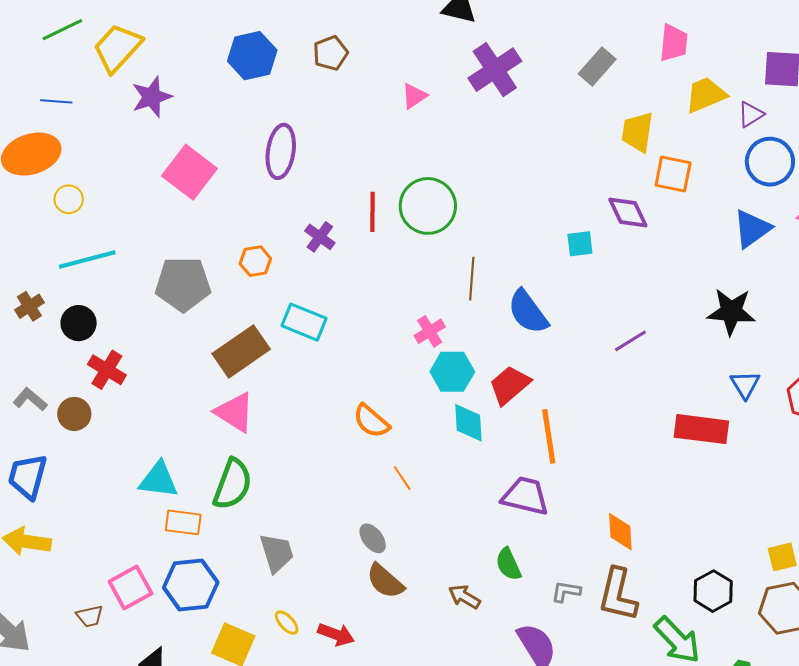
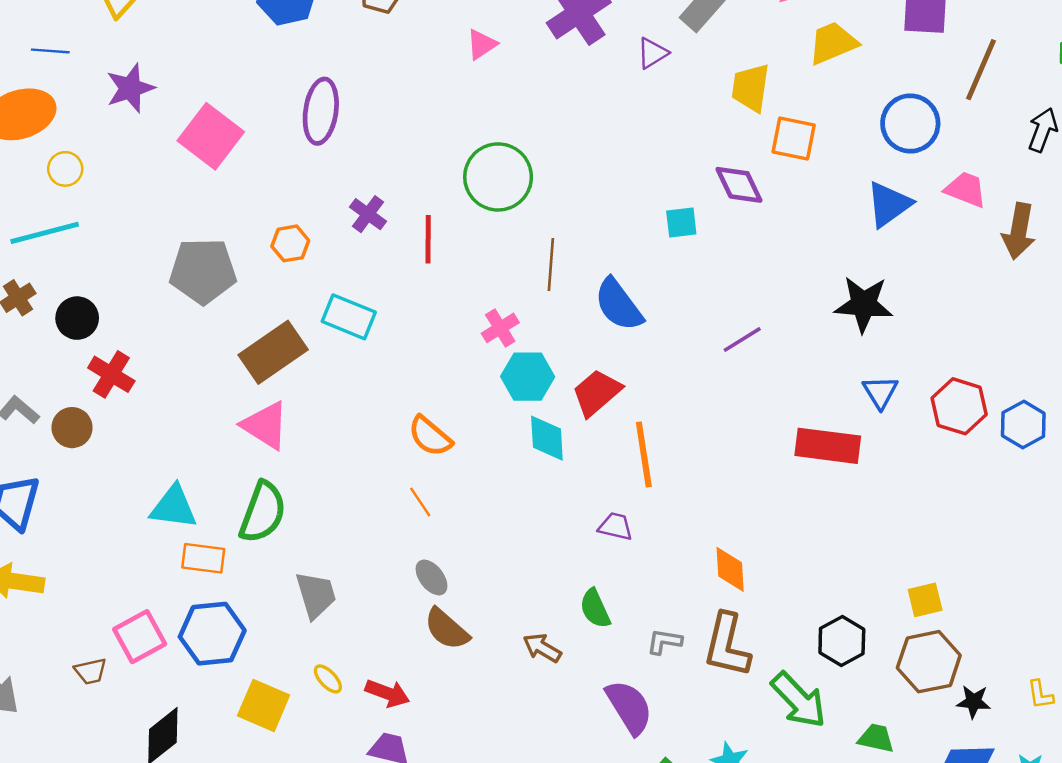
purple star: (152, 97) -> (130, 88), moved
purple triangle: (751, 114) -> (652, 53), moved
red line: (372, 212) -> (428, 239), moved
cyan line: (87, 259) -> (45, 233), moved
orange line: (402, 478) -> (420, 502), moved
purple trapezoid: (525, 496) -> (615, 527), size x0.6

